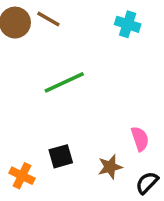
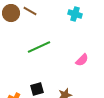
pink semicircle: (140, 139) -> (82, 60), moved, turned 64

